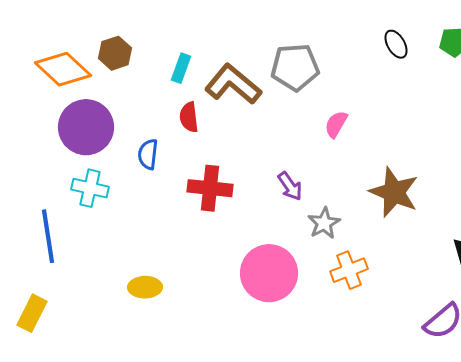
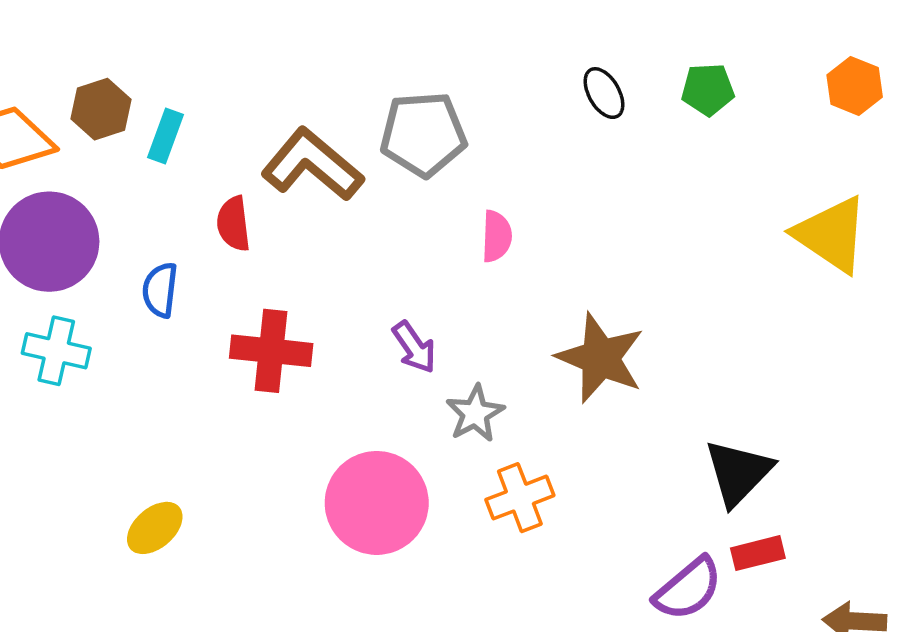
cyan rectangle: (181, 68) -> (165, 136), moved
pink semicircle: (336, 124) -> (497, 236), turned 152
yellow ellipse: (145, 287) -> (155, 528), turned -40

